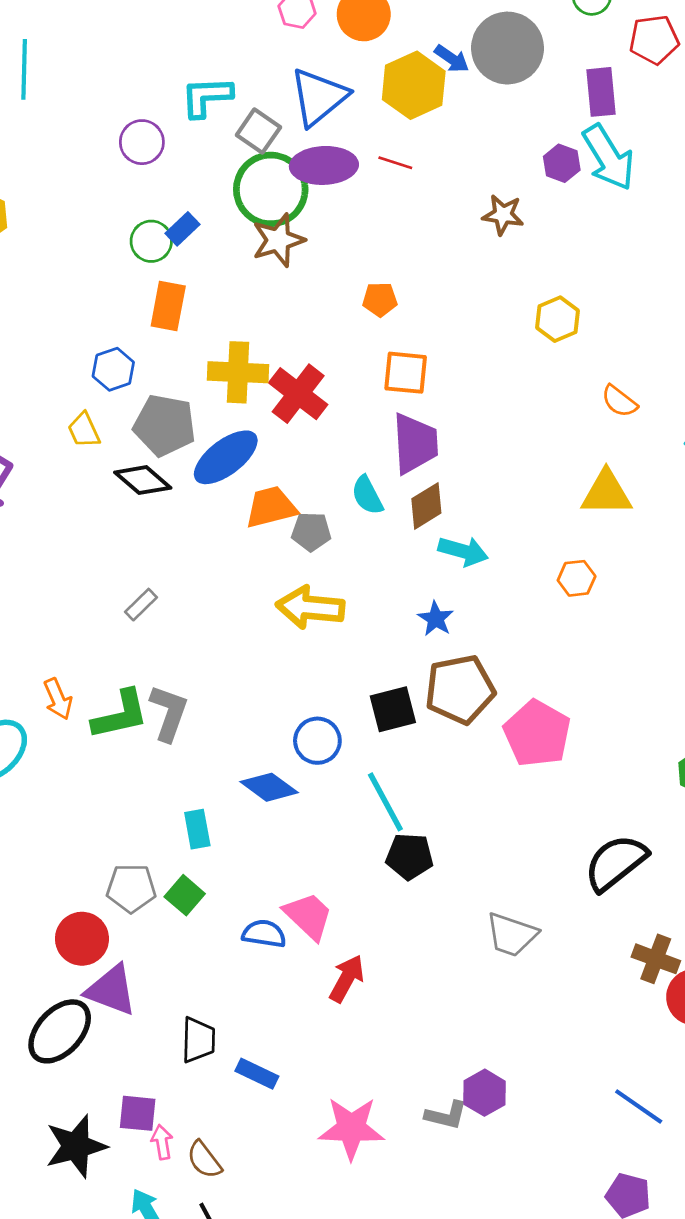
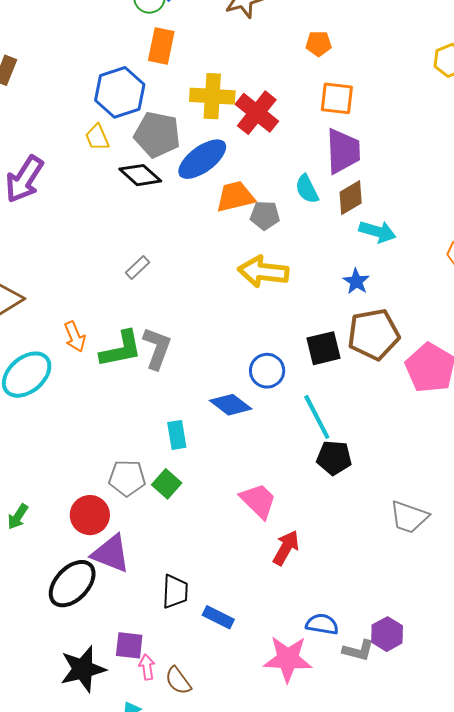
blue hexagon: (113, 369) -> (120, 92), size x1.6
blue semicircle: (264, 934) -> (322, 624), moved

